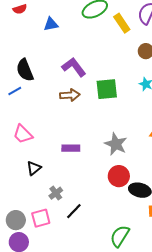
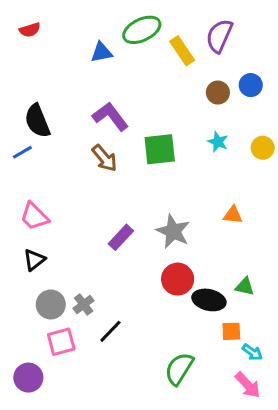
blue triangle: (51, 24) -> (101, 52), moved
brown arrow: (70, 95) -> (104, 158), turned 54
purple rectangle: (71, 148) -> (121, 237), moved, turned -48
black triangle: (34, 168) -> (34, 260), moved
gray circle: (16, 220) -> (51, 304), moved

